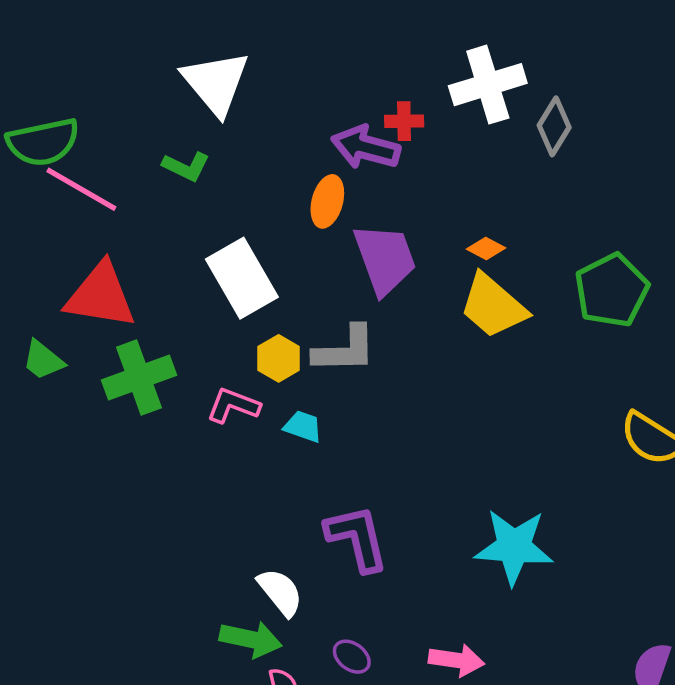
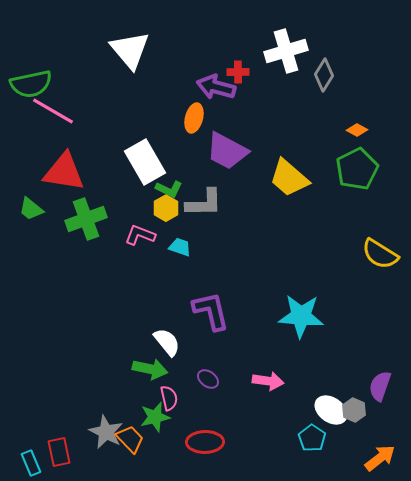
green L-shape: (186, 167) -> (169, 189), moved
orange diamond: (486, 248) -> (357, 130), moved
purple trapezoid: (385, 259) -> (227, 151), turned 138

